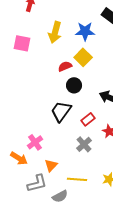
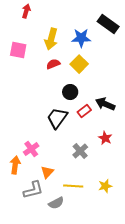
red semicircle: (65, 66) -> (53, 64), moved
red rectangle: (88, 119) -> (84, 111), moved
orange arrow: (19, 158) -> (15, 165), turned -114

